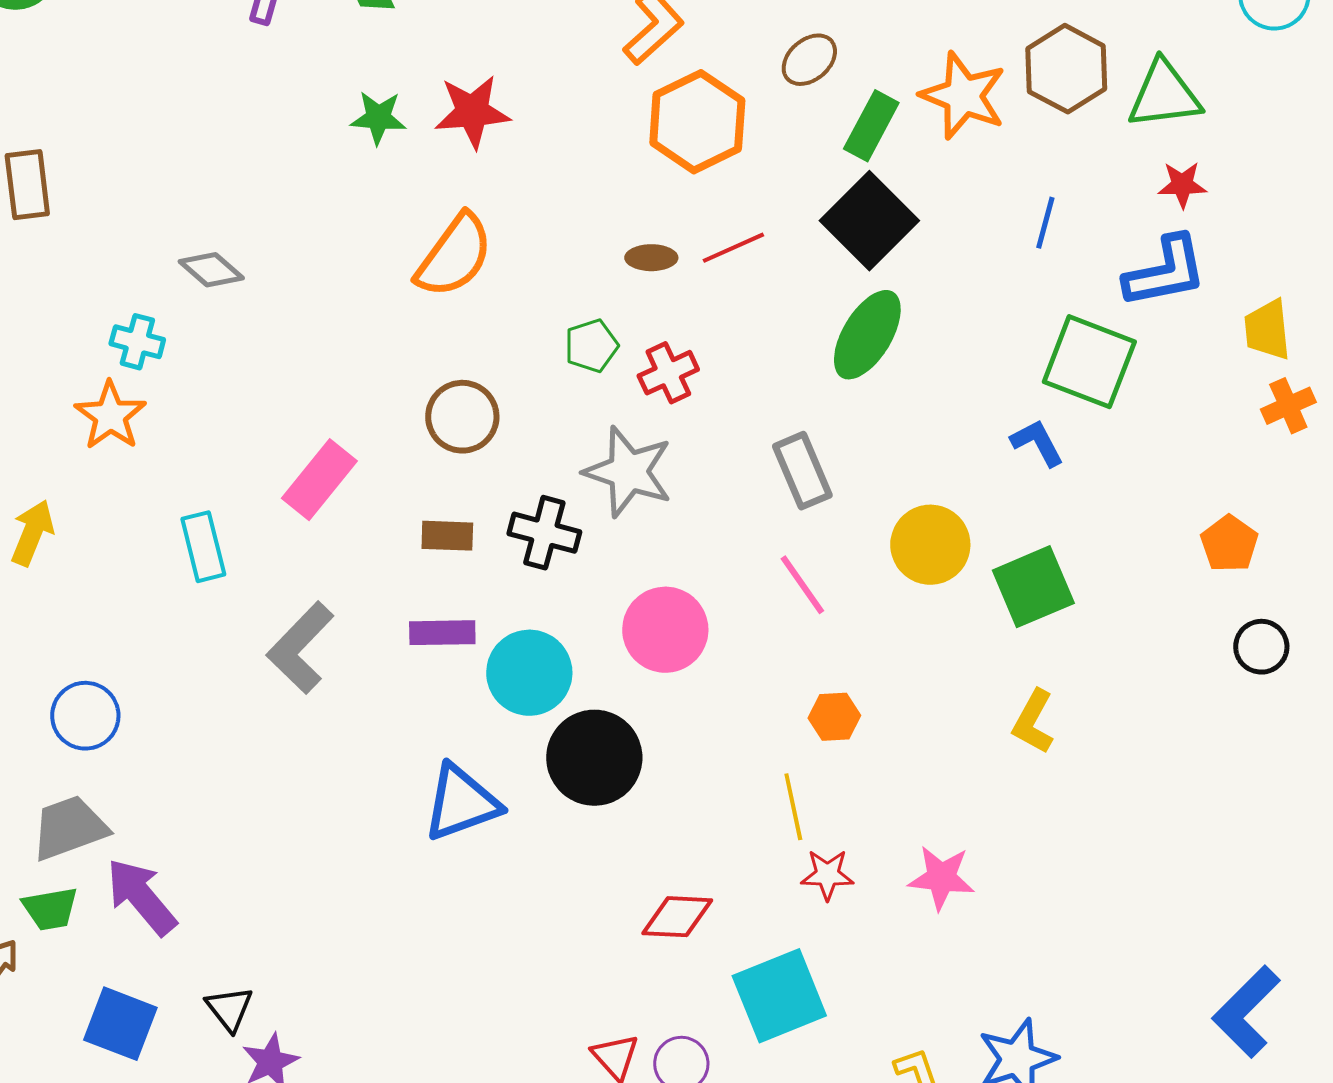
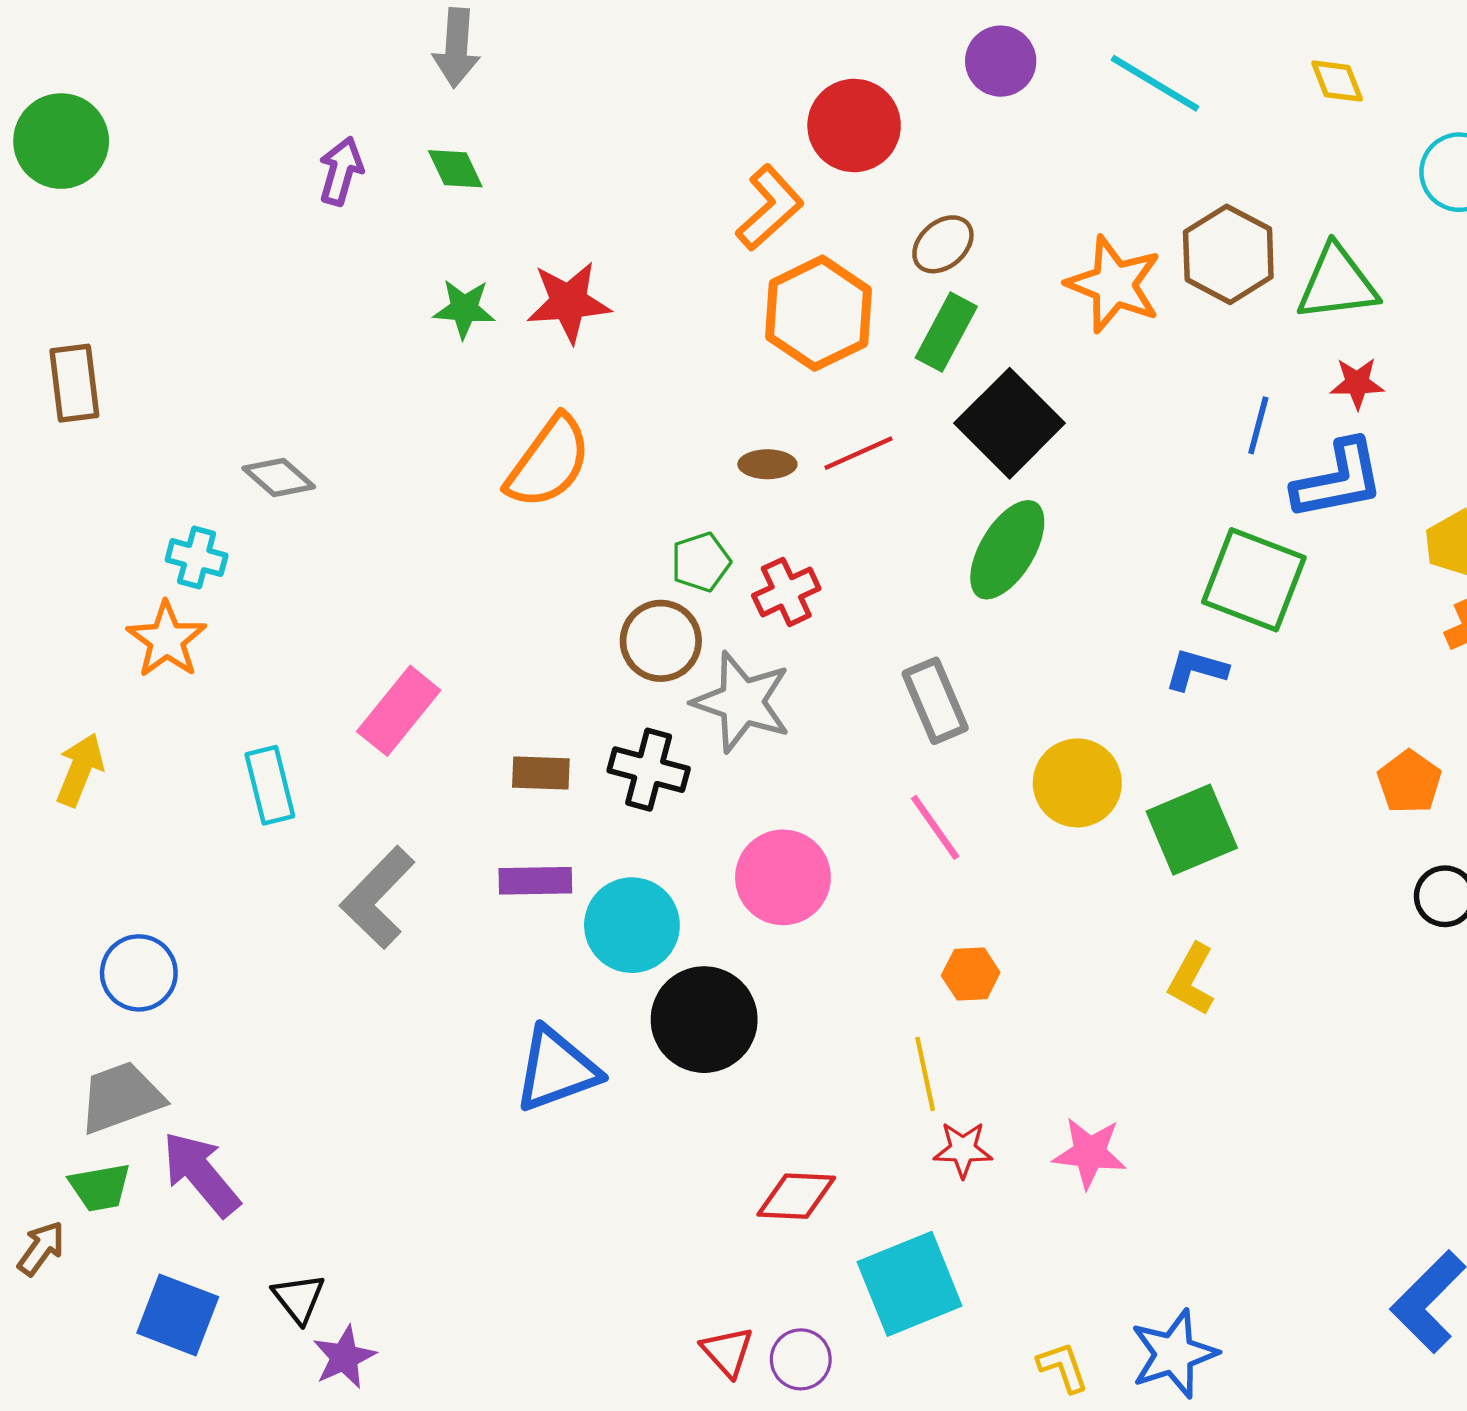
green rectangle: (871, 126) -> (946, 332), moved
blue line: (1045, 223) -> (1258, 425), moved
brown circle: (462, 417) -> (661, 641), moved
blue L-shape: (1037, 443) -> (1196, 670), turned -46

